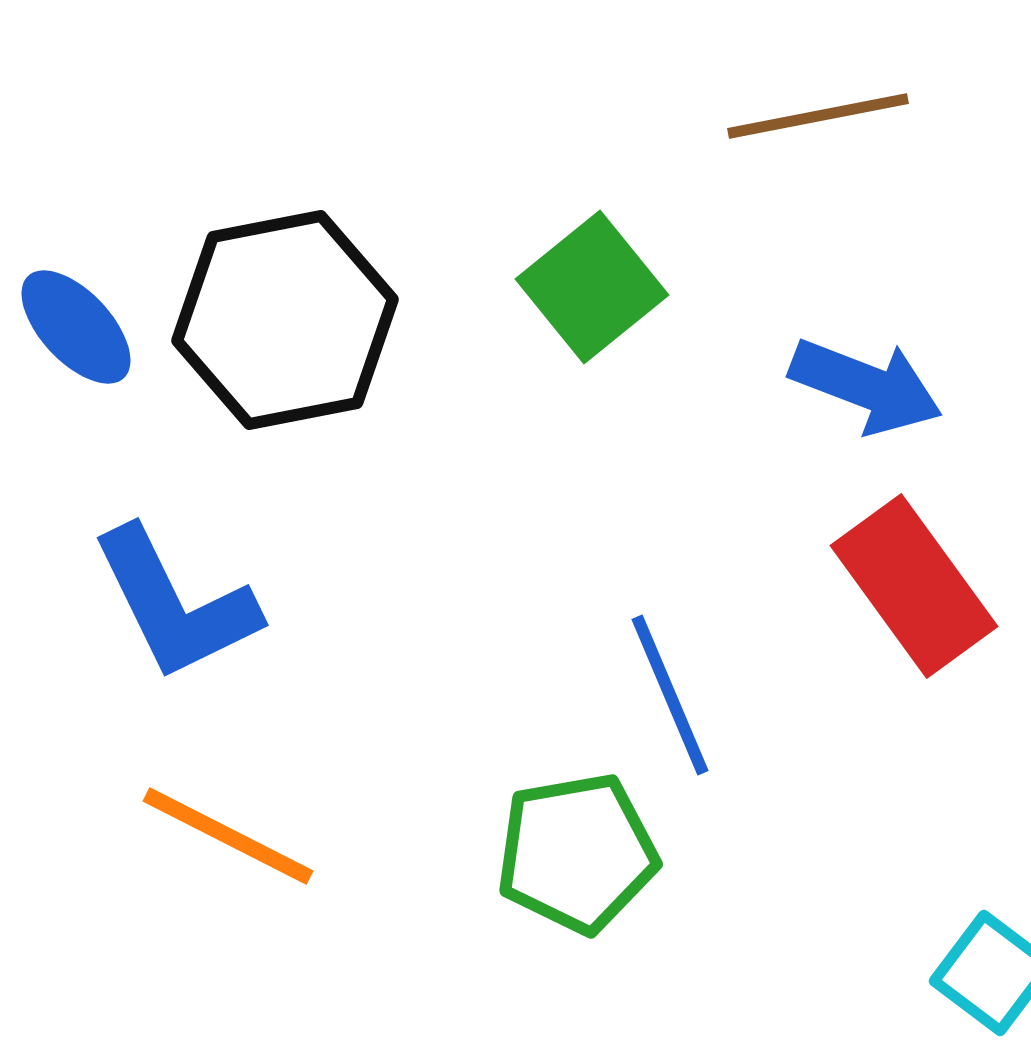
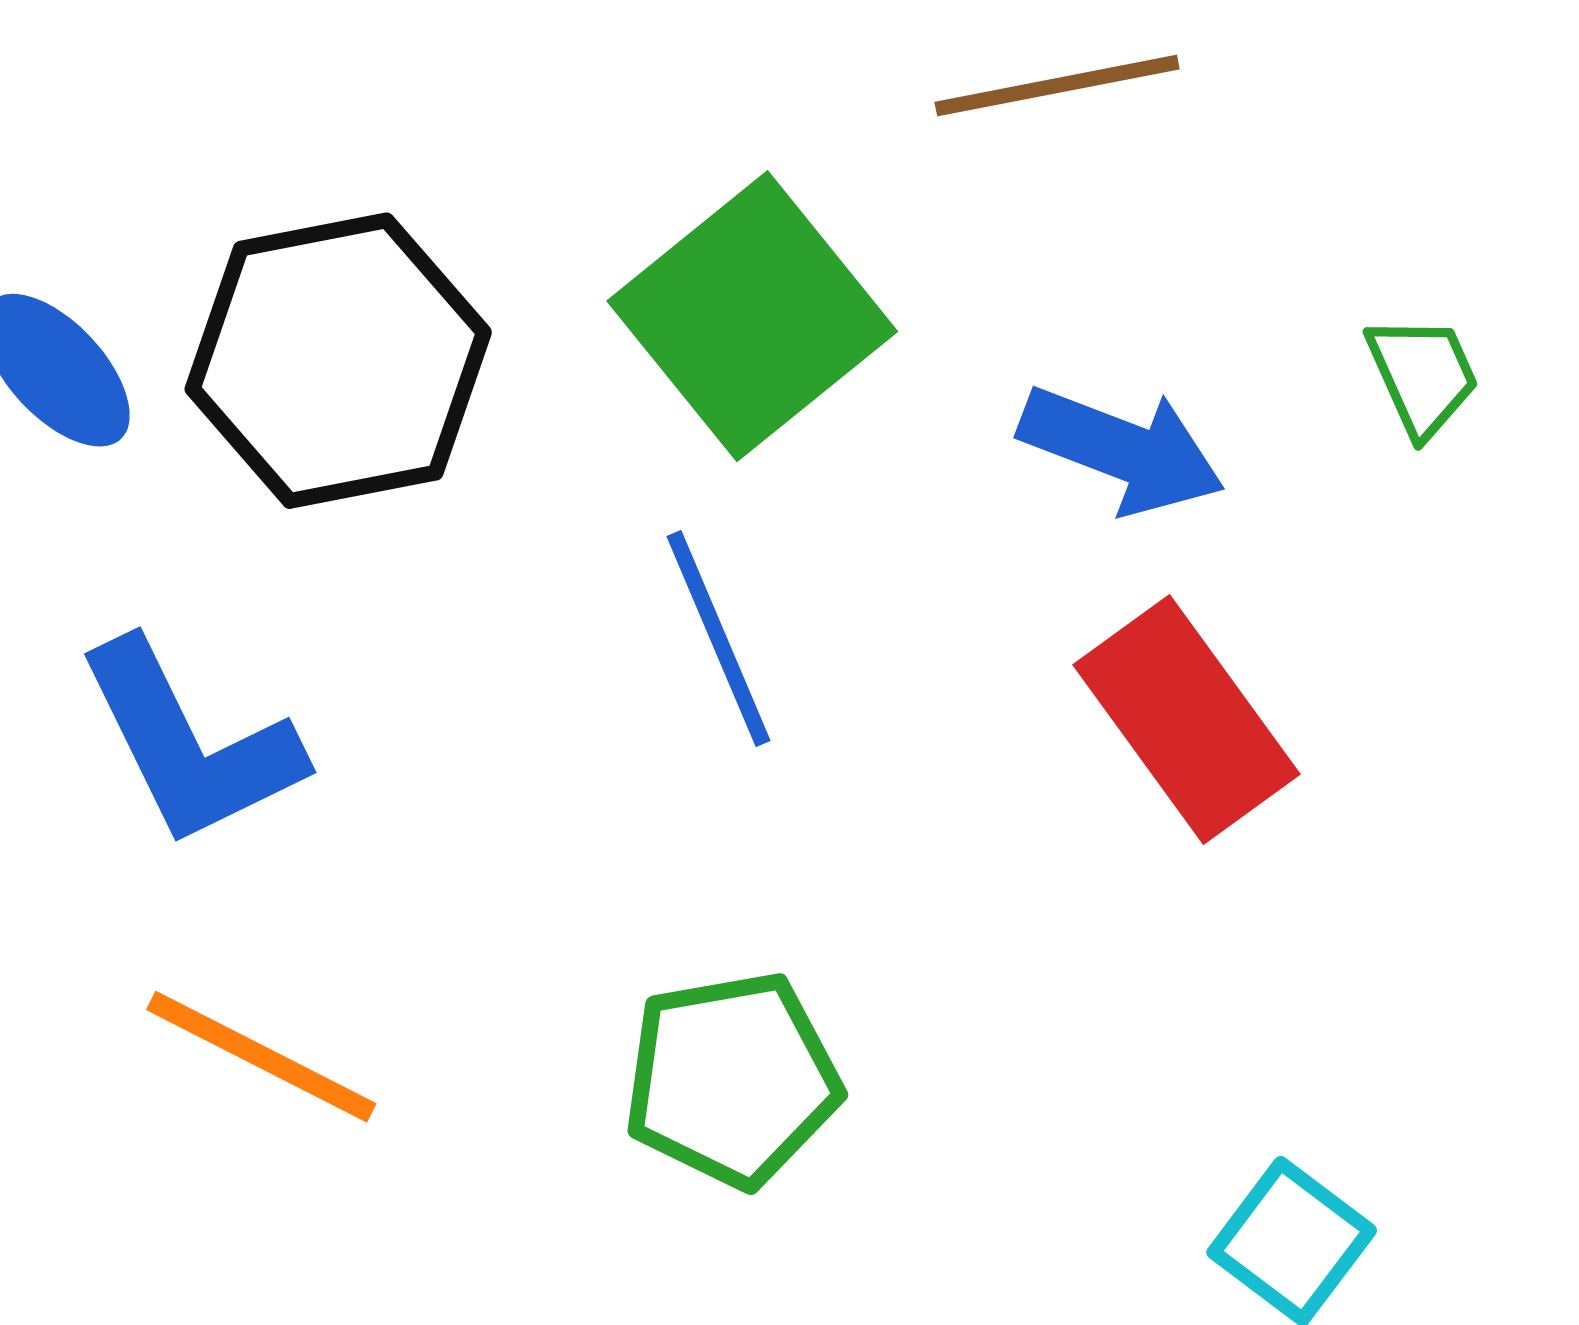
green square: (592, 287) -> (752, 316), size x1.4
blue line: (670, 695) -> (719, 638), moved

